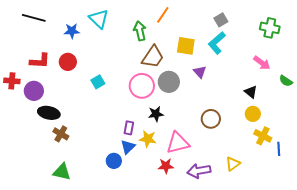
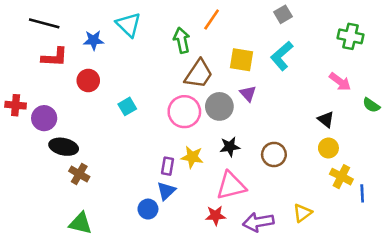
gray square: (221, 20) -> (283, 14), moved
red L-shape: (40, 61) -> (55, 57), moved
purple triangle: (200, 72) -> (248, 93), moved
black star: (156, 114) -> (230, 147), moved
yellow star: (148, 139) -> (192, 157), moved

